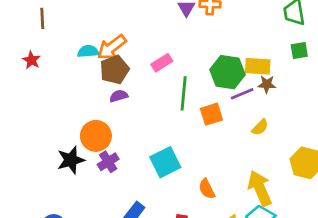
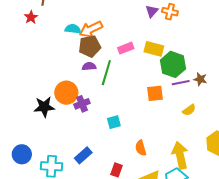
red star: (32, 60) -> (31, 17), moved
yellow rectangle: (258, 66) -> (154, 49), moved
green line: (184, 93) -> (106, 73), moved
purple cross: (108, 162) -> (82, 104), moved
cyan square: (165, 162) -> (114, 122), size x0.6

